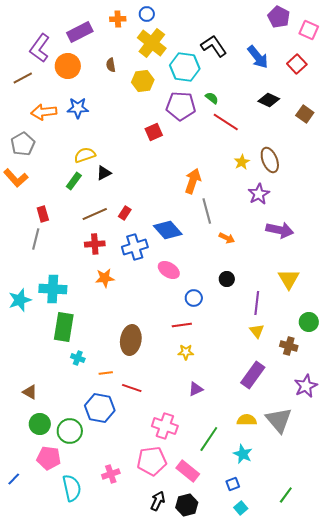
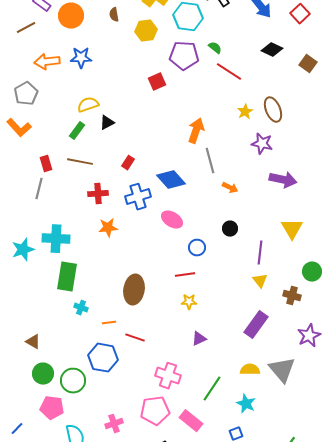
purple star: (259, 194) -> (262, 144), turned -30
brown line: (95, 214) -> (80, 162), moved, turned 35

